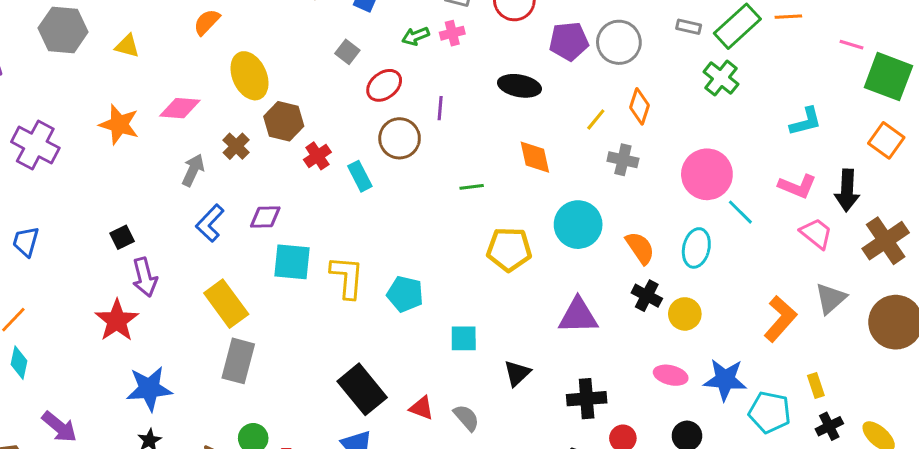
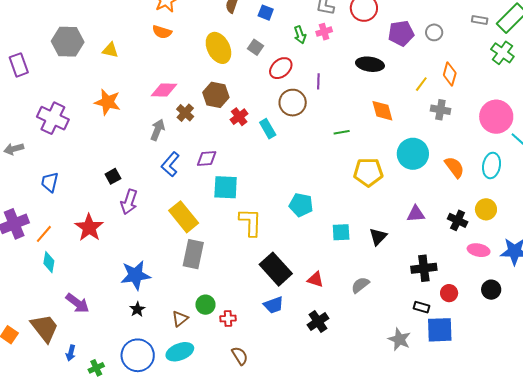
orange semicircle: (207, 22) -> (162, 32), turned -114
green arrow: (416, 36) -> (300, 35), turned -84
gray circle: (619, 42) -> (434, 32), size x0.6
yellow ellipse: (249, 76) -> (218, 48), moved
pink diamond: (180, 108) -> (164, 90), moved
purple arrow: (145, 277) -> (129, 202), turned 35
yellow L-shape: (347, 277) -> (250, 222), moved
black cross: (647, 296) -> (458, 220), moved
purple triangle: (578, 316) -> (416, 214), size x0.7
red star: (117, 321) -> (89, 228), moved
black triangle: (517, 373) -> (378, 237), moved
gray semicircle: (466, 418) -> (360, 285), moved, turned -84

